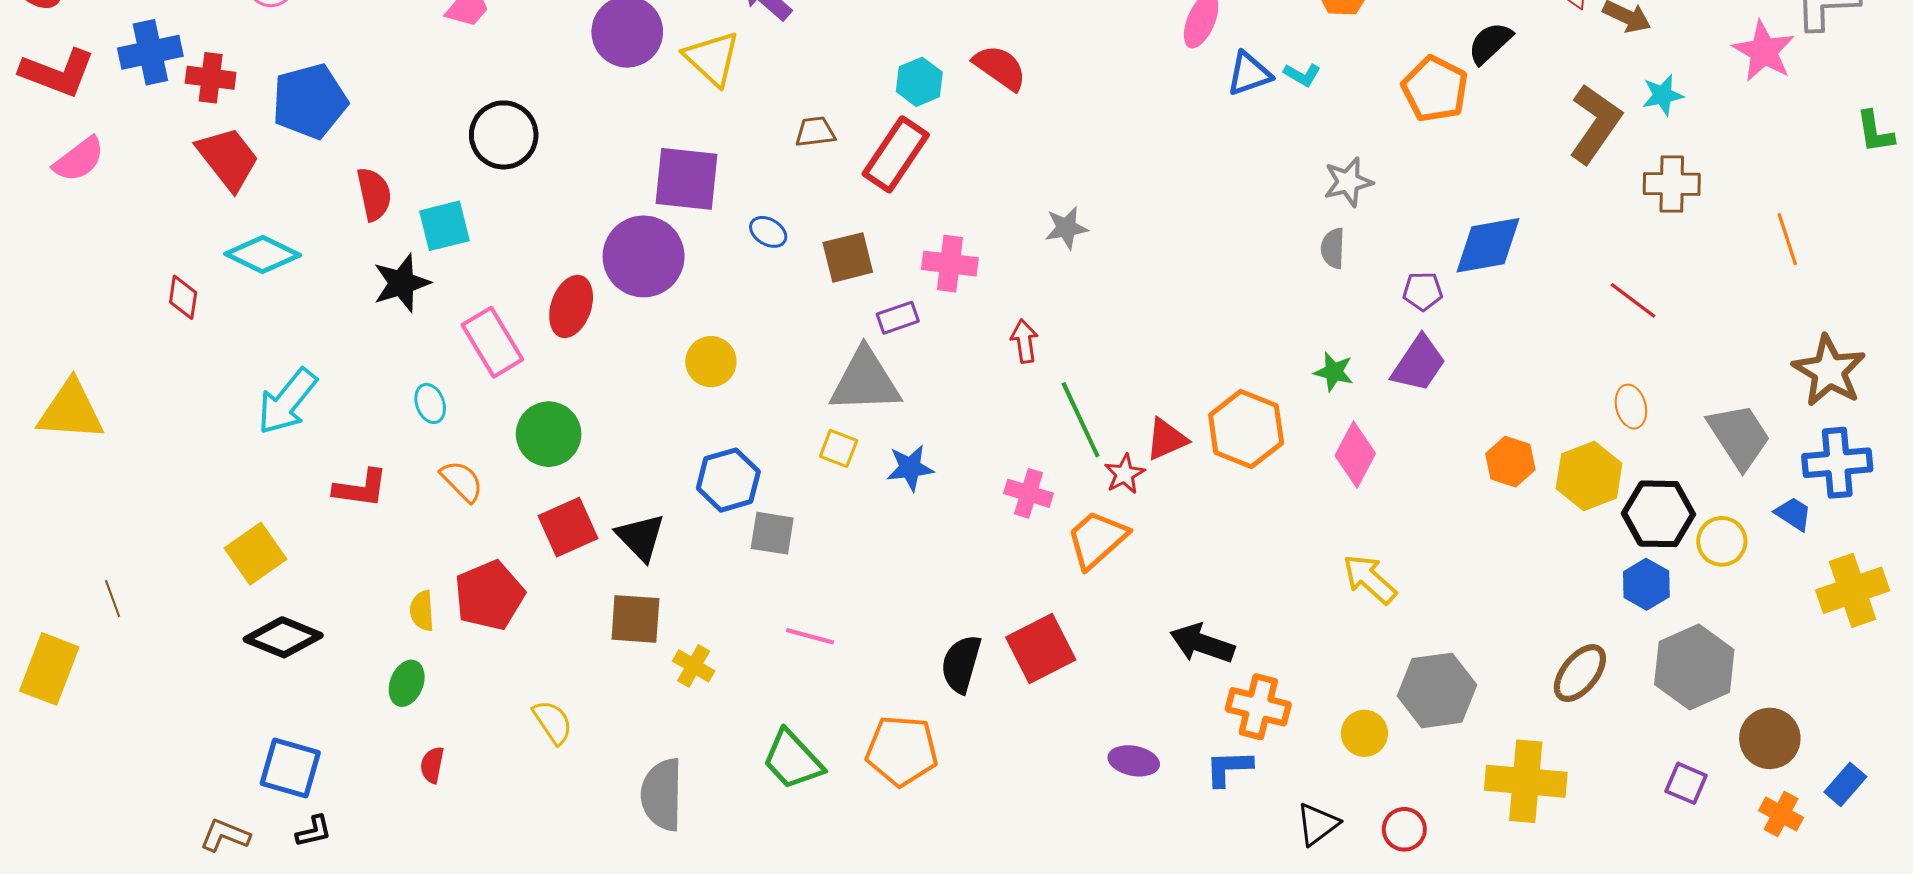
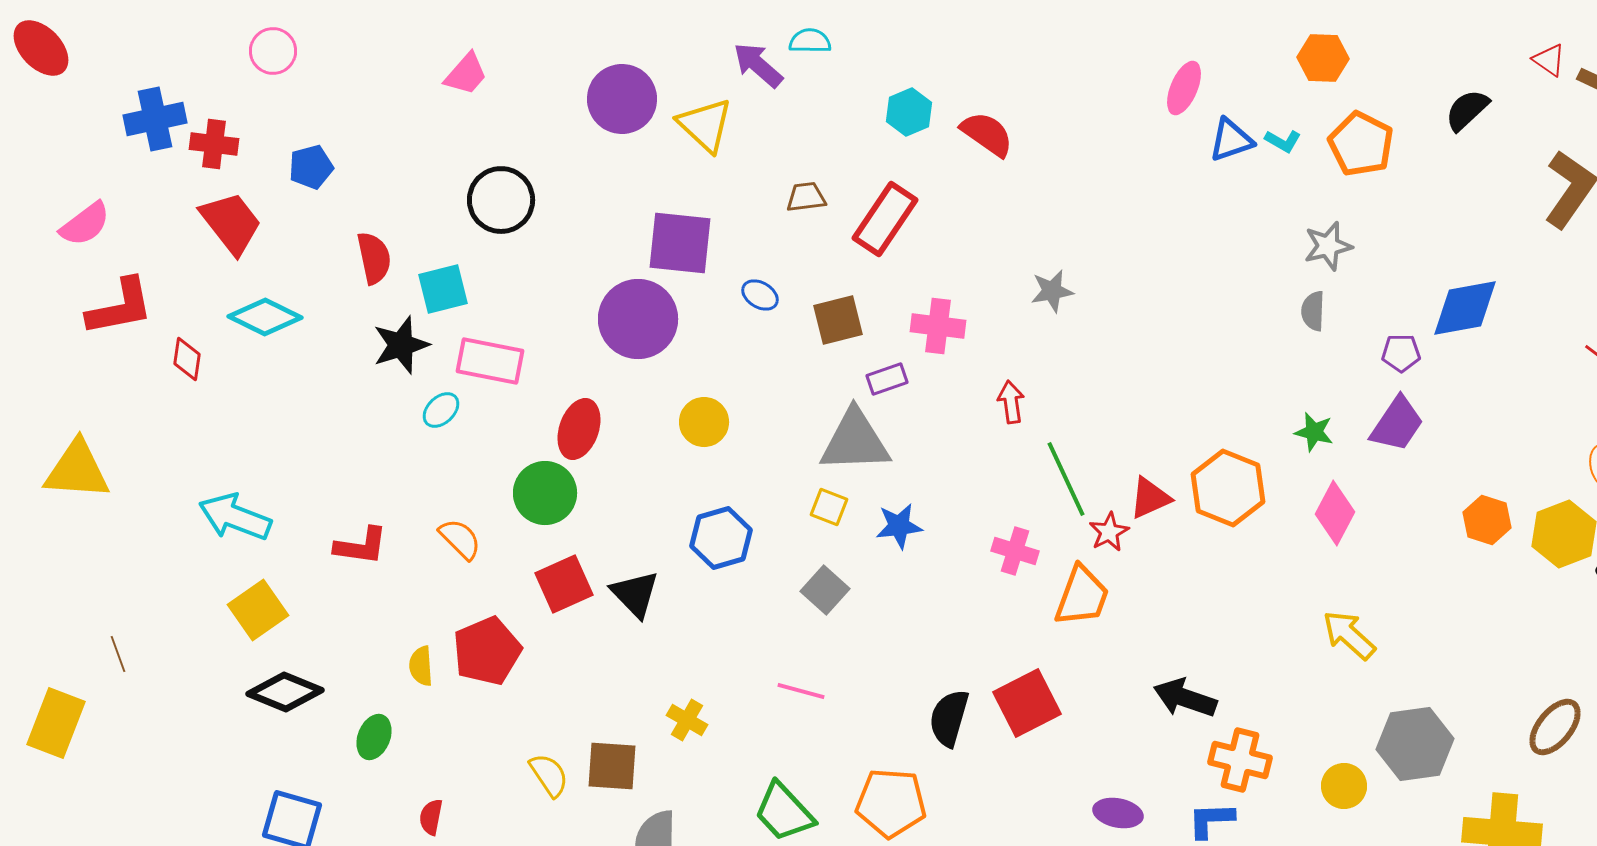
red L-shape: (57, 73) -> (120, 307), moved, turned -32
cyan hexagon: (919, 82) -> (909, 112), moved
orange pentagon: (1435, 89) -> (1361, 144), moved
blue pentagon: (310, 101) -> (311, 167), size x0.6
red ellipse: (571, 306) -> (579, 429), moved
pink rectangle: (492, 342) -> (490, 361), moved, turned -48
cyan arrow: (287, 401) -> (235, 517), moved, turned 72
cyan ellipse: (430, 403) -> (441, 410), moved, turned 66
gray square: (772, 533) -> (825, 590), moved, turned 33
orange trapezoid: (1097, 539) -> (1082, 596), turned 152
brown square: (635, 619) -> (612, 766), moved
green ellipse: (407, 683) -> (374, 737), moved

